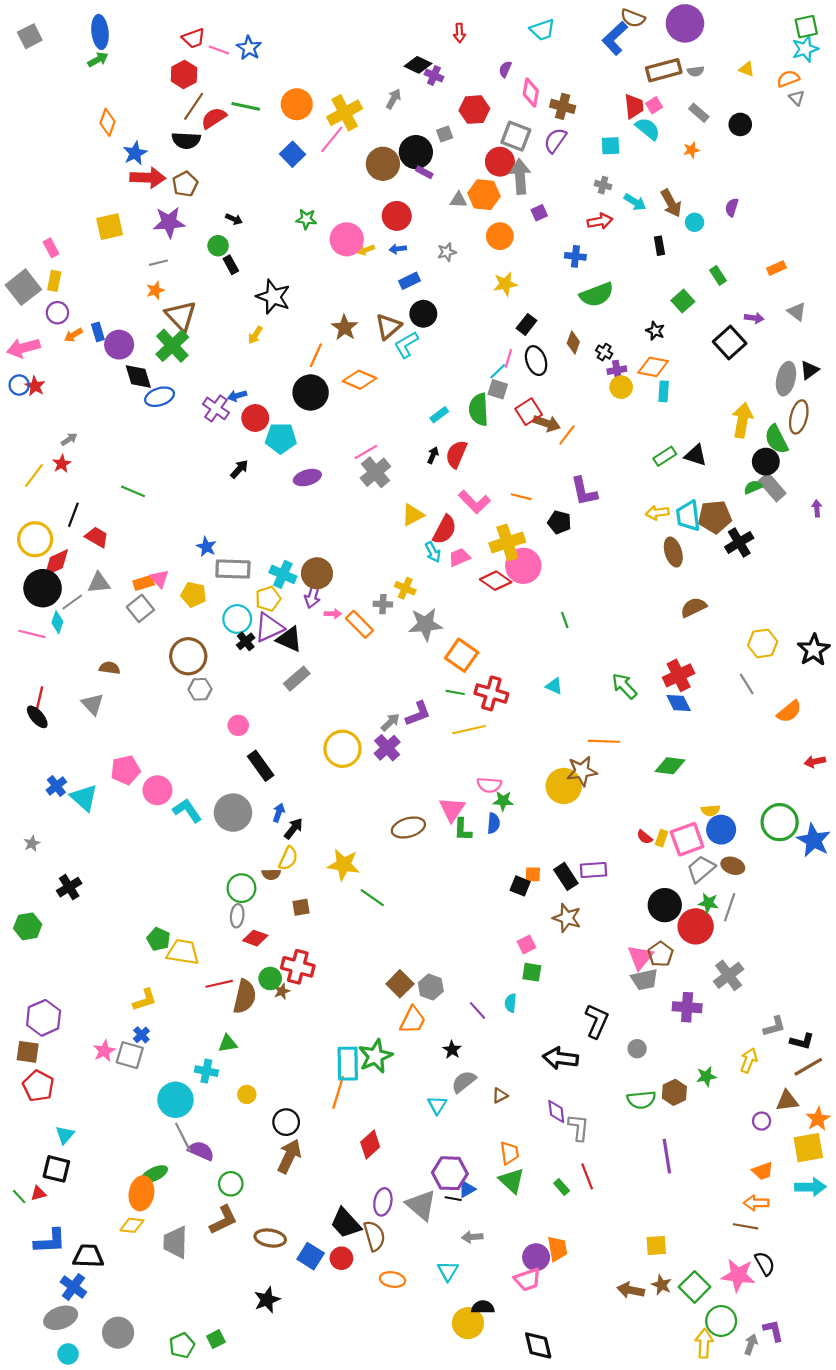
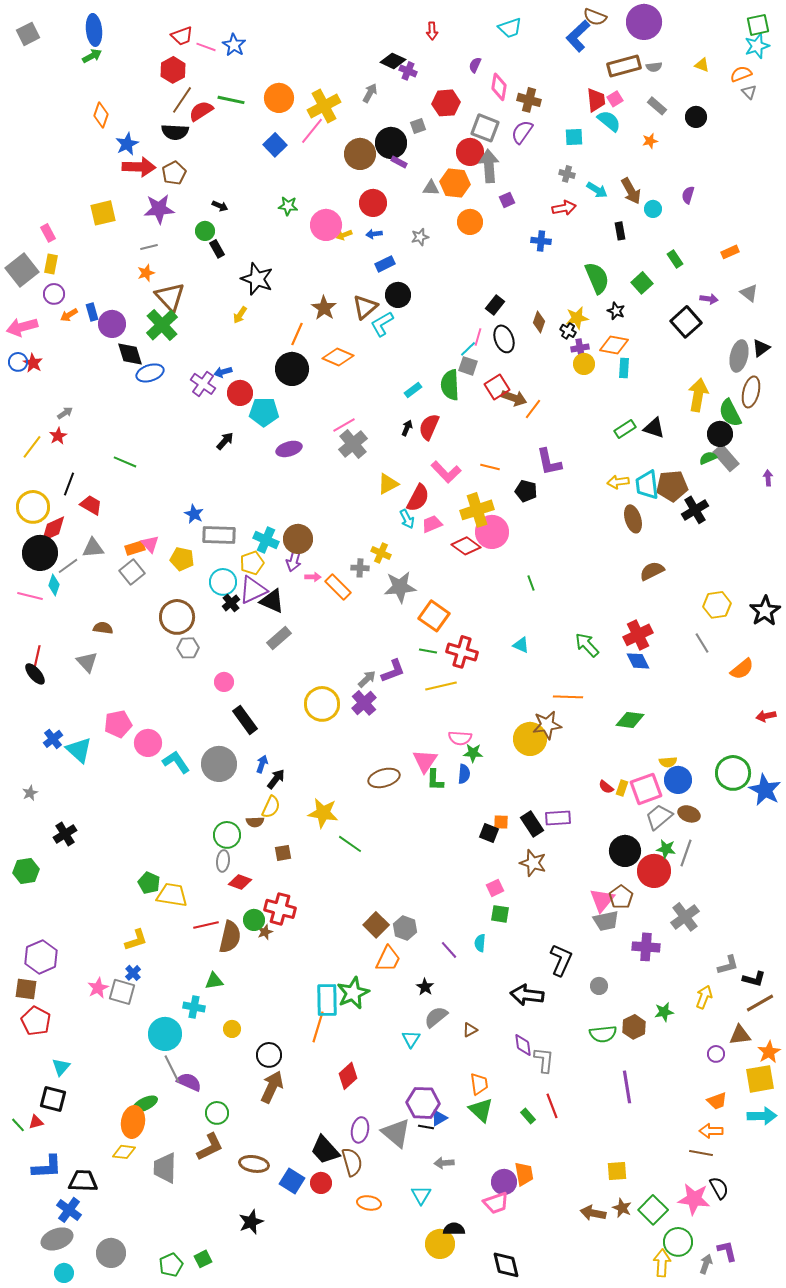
yellow star: (505, 284) -> (577, 318), moved
green semicircle: (597, 295) -> (597, 278), moved, turned -92

